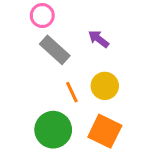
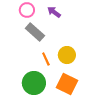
purple arrow: (99, 39) -> (54, 12), moved

